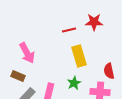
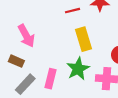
green star: (74, 83) -> (78, 69), size x1.5

